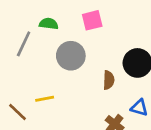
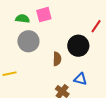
green semicircle: (49, 24) -> (22, 19), moved

